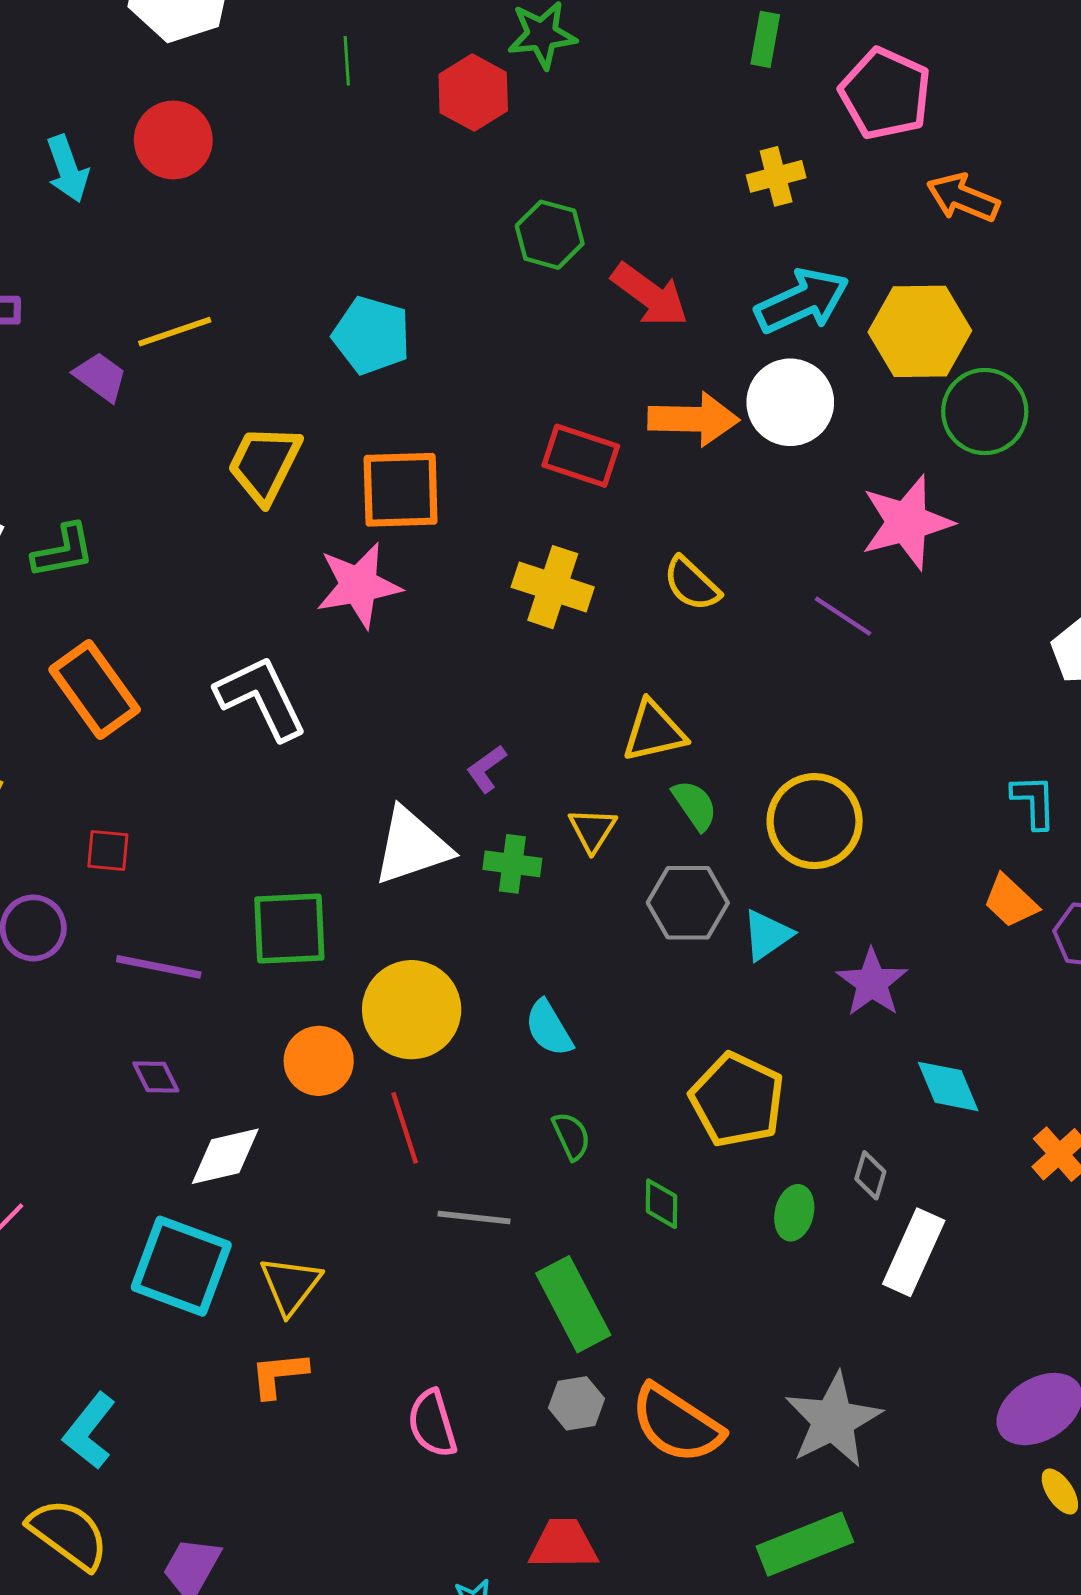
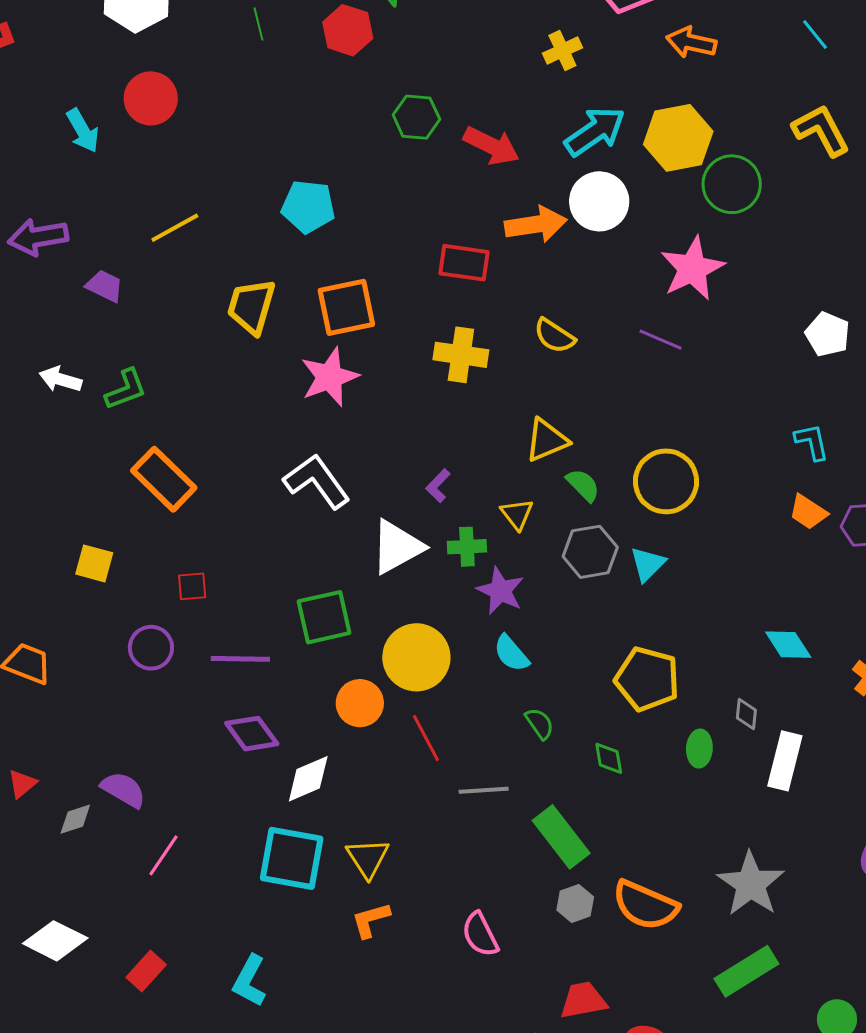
purple trapezoid: (100, 377) -> (105, 286), moved
white L-shape: (261, 698) -> (317, 481), moved
purple star: (872, 983) -> (500, 591), moved
purple diamond: (156, 1077) -> (252, 734), size x1.6

